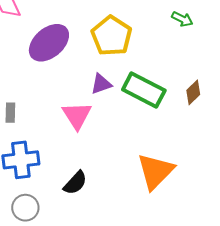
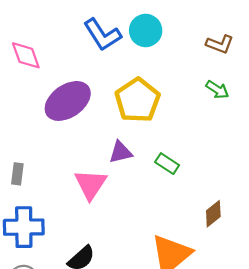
green rectangle: (144, 90) -> (167, 164), size x0.5
brown diamond: (193, 92) -> (213, 214), moved

